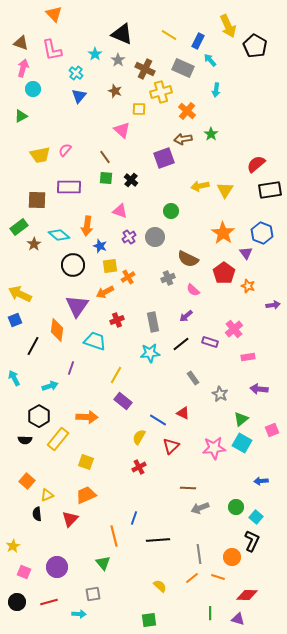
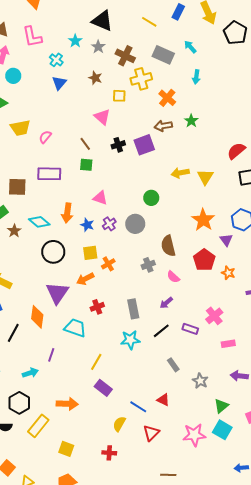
blue rectangle: (198, 41) -> (178, 12), moved
yellow trapezoid: (40, 155) -> (20, 128), moved
black cross: (131, 180) -> (118, 145), moved, turned 32
blue star: (100, 246) -> (87, 225), moved
brown semicircle: (188, 259) -> (168, 246), turned 50
red cross: (139, 467) -> (109, 453), moved, turned 32

